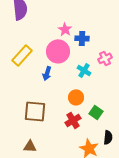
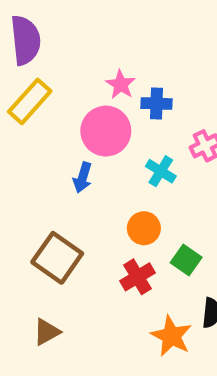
yellow rectangle: (22, 55) -> (30, 101), moved
brown square: (35, 111) -> (57, 258), turned 30
brown triangle: (30, 146) -> (47, 332), turned -32

